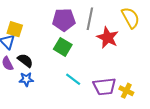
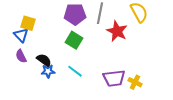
black semicircle: (25, 60) -> (44, 60), moved
blue star: (26, 79) -> (48, 71), moved
cyan line: (73, 79) -> (75, 71), moved

